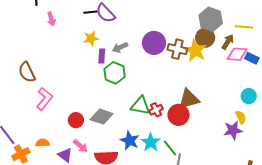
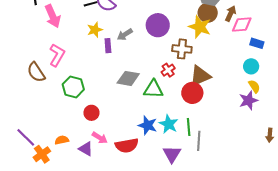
pink arrow: (51, 19) -> (53, 16), size x1.6
brown cross: (177, 49) -> (182, 49), moved
blue rectangle: (252, 58) -> (257, 43), moved
green hexagon: (115, 73) -> (73, 87), moved
cyan circle: (249, 96) -> (251, 66), moved
pink L-shape: (44, 99) -> (57, 55), moved
red cross: (156, 110) -> (168, 70), moved
gray diamond: (102, 117) -> (128, 78), moved
green line: (170, 148) -> (189, 127), turned 42

